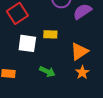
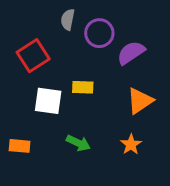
orange triangle: (79, 51) -> (140, 101), moved

